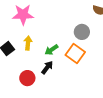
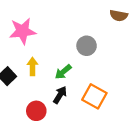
gray circle: (82, 32) -> (87, 46), moved
orange square: (75, 54) -> (94, 96), moved

